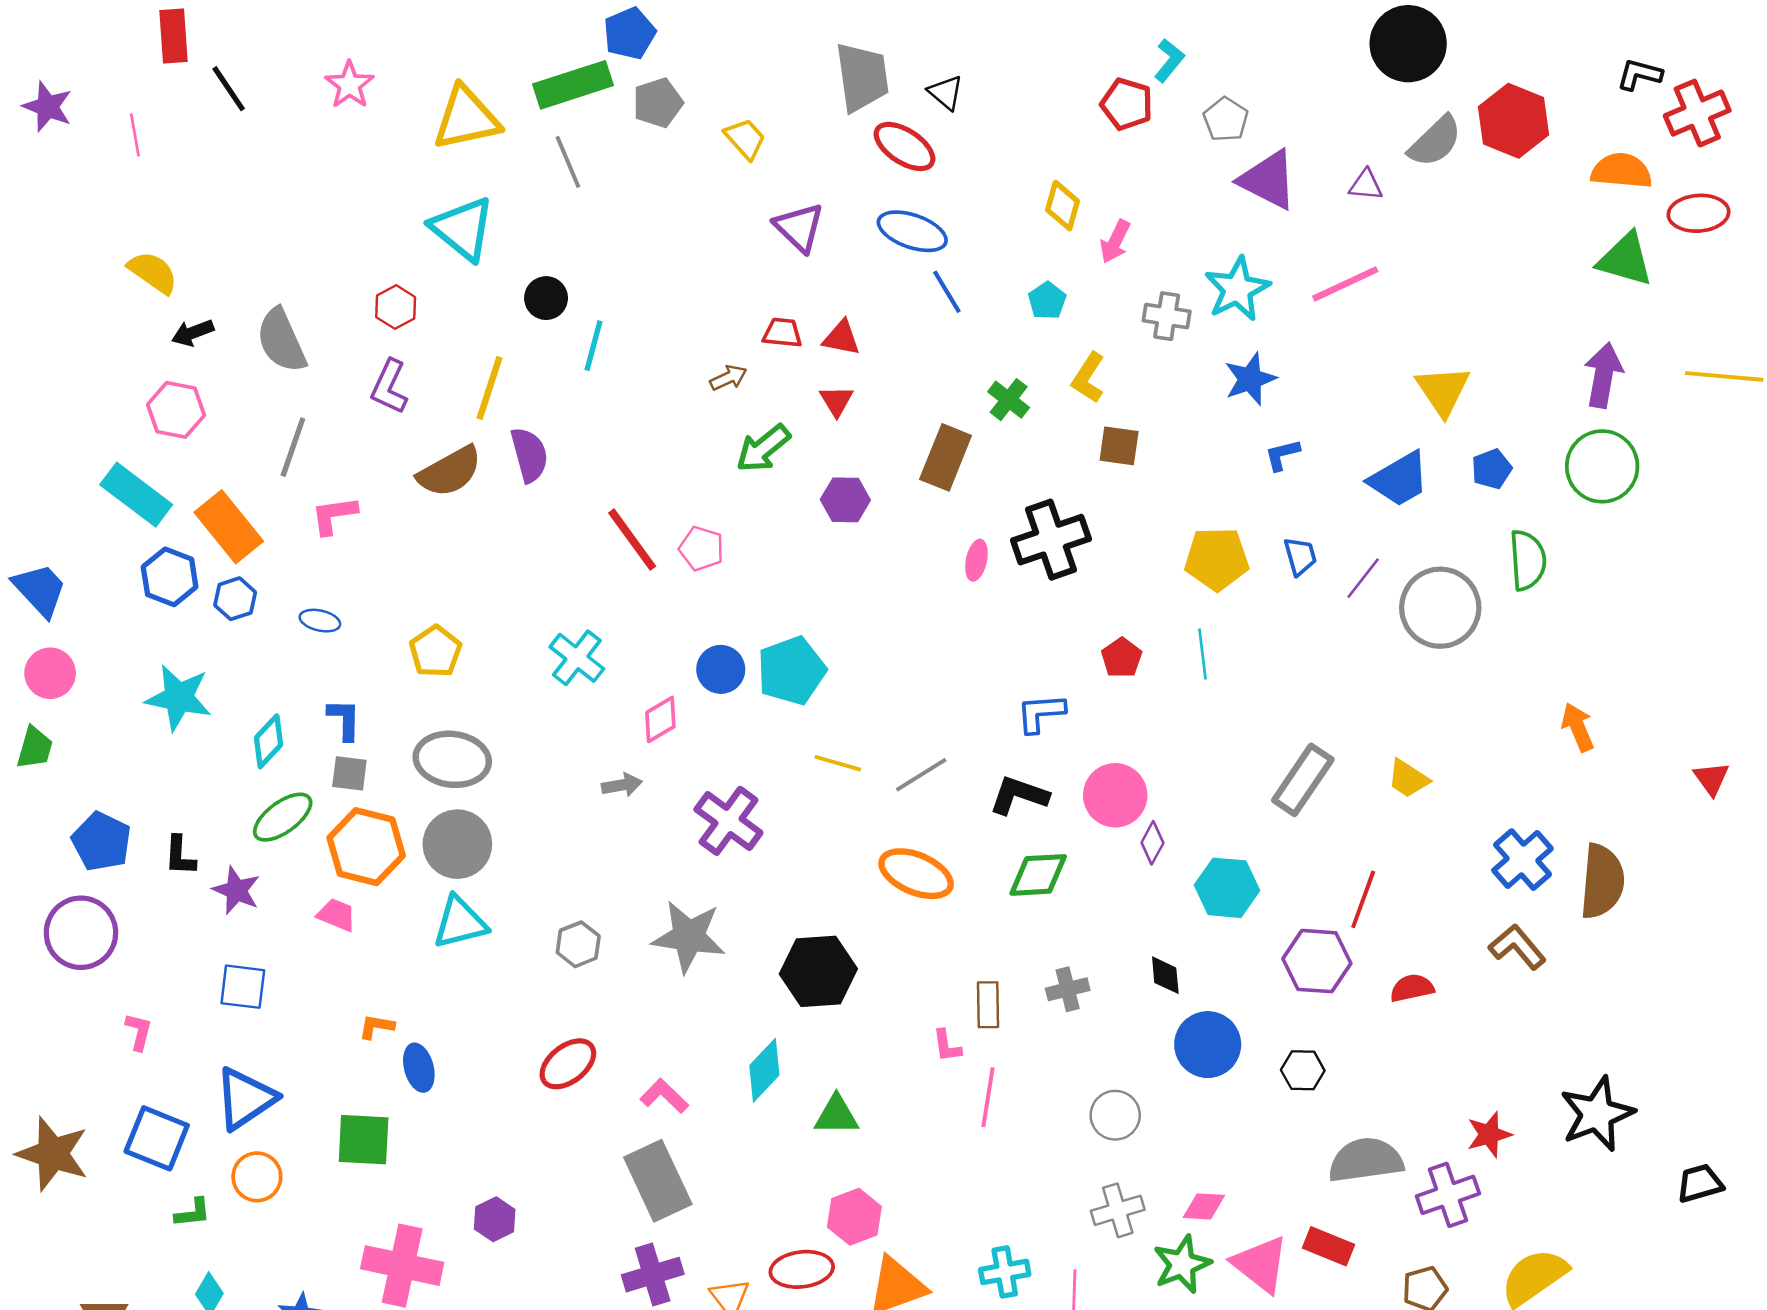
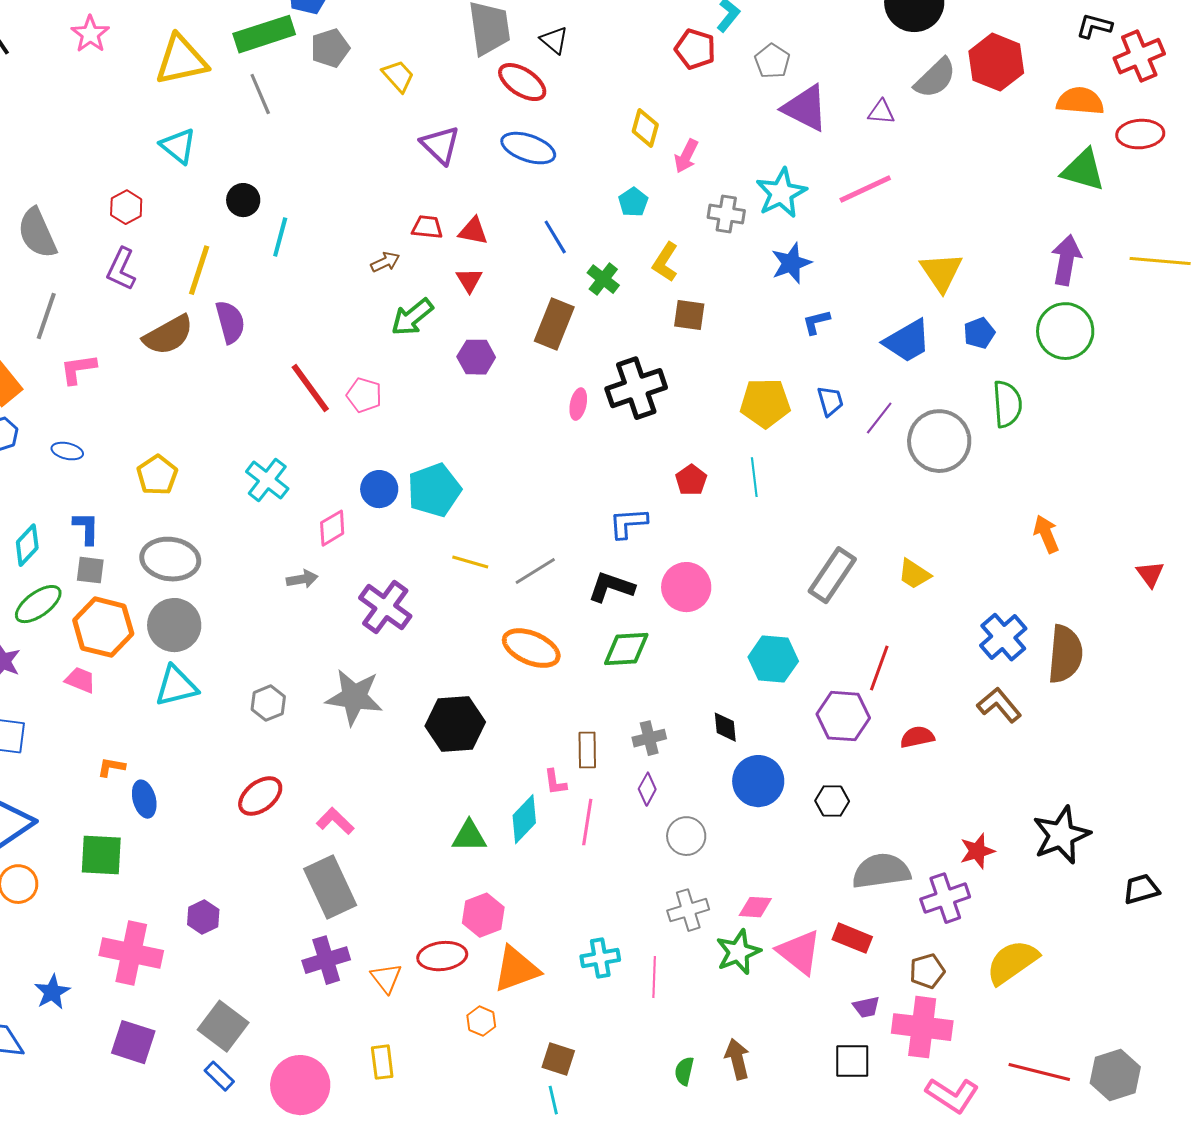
cyan triangle: (463, 229) -> (178, 146), size x0.7
blue line: (947, 292) -> (555, 237), moved
purple diamond: (1152, 843) -> (647, 789), moved
cyan diamond: (764, 1070) -> (524, 819), moved

